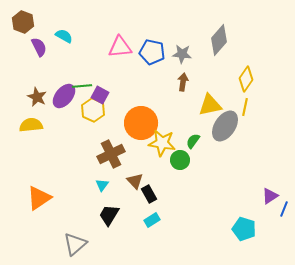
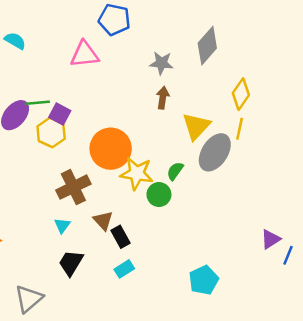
blue pentagon: (152, 52) -> (114, 20), moved
yellow triangle: (210, 105) -> (196, 126), turned -35
cyan pentagon: (244, 229) -> (204, 280), moved, turned 30

